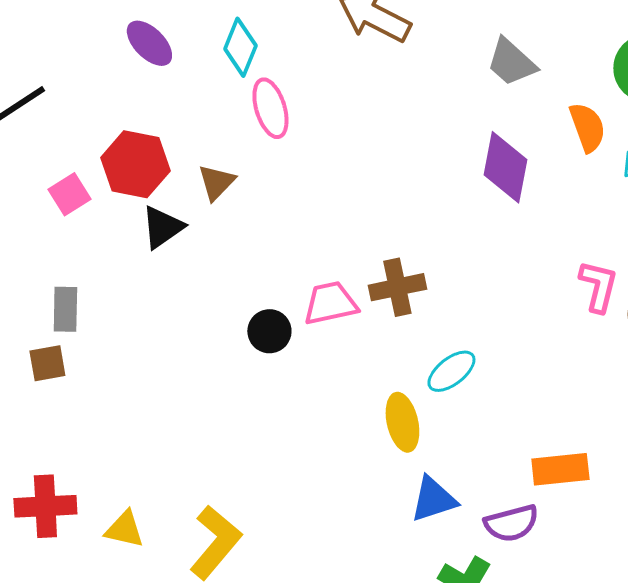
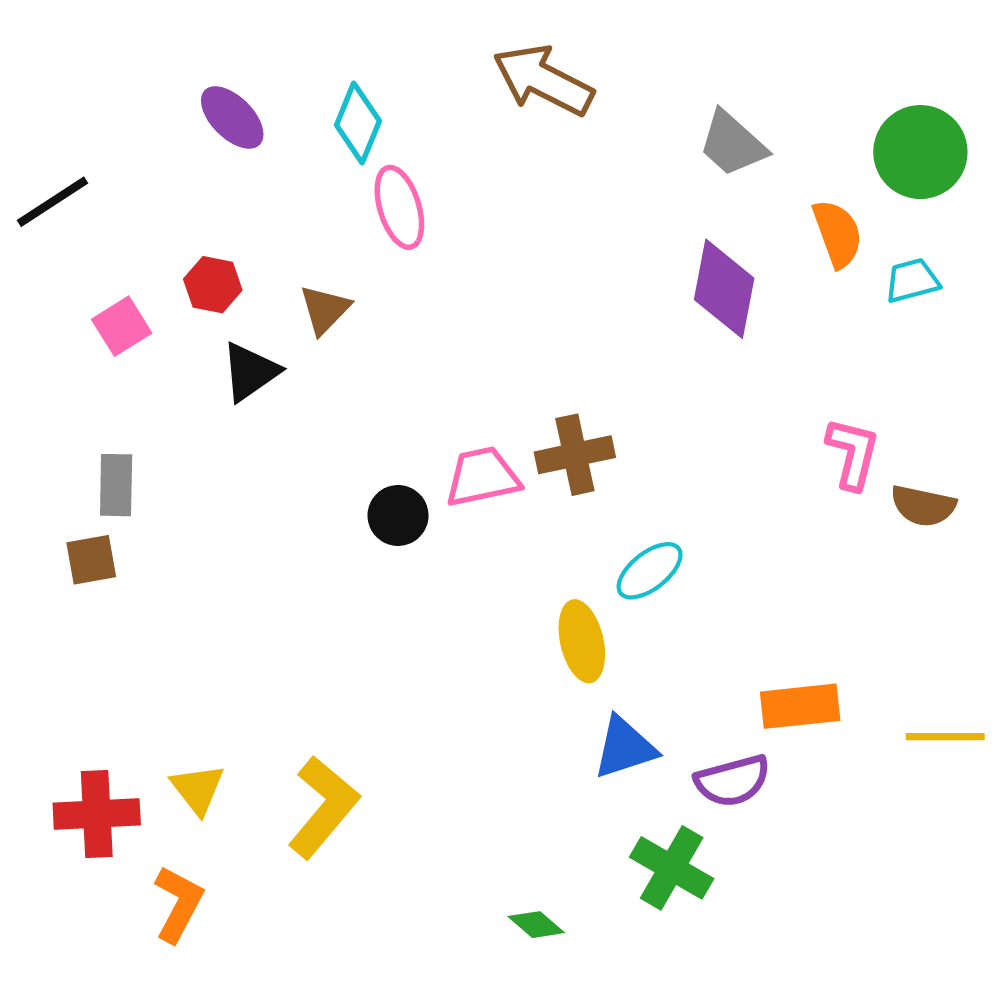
red hexagon: (135, 164) -> (213, 285), size x0.6
red cross: (45, 506) -> (97, 814), moved
yellow triangle: (124, 529) -> (198, 789), turned 39

